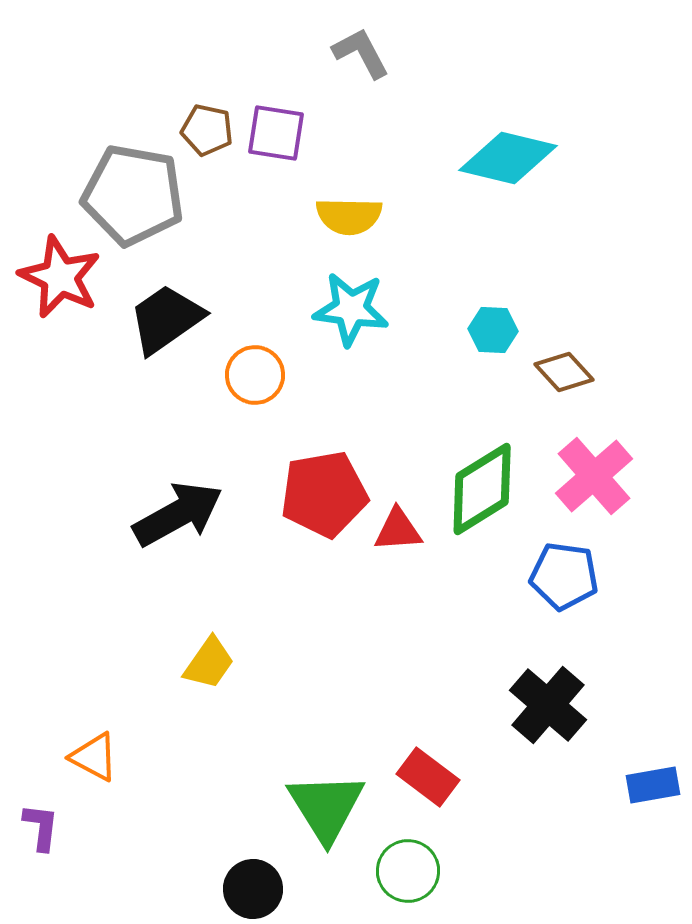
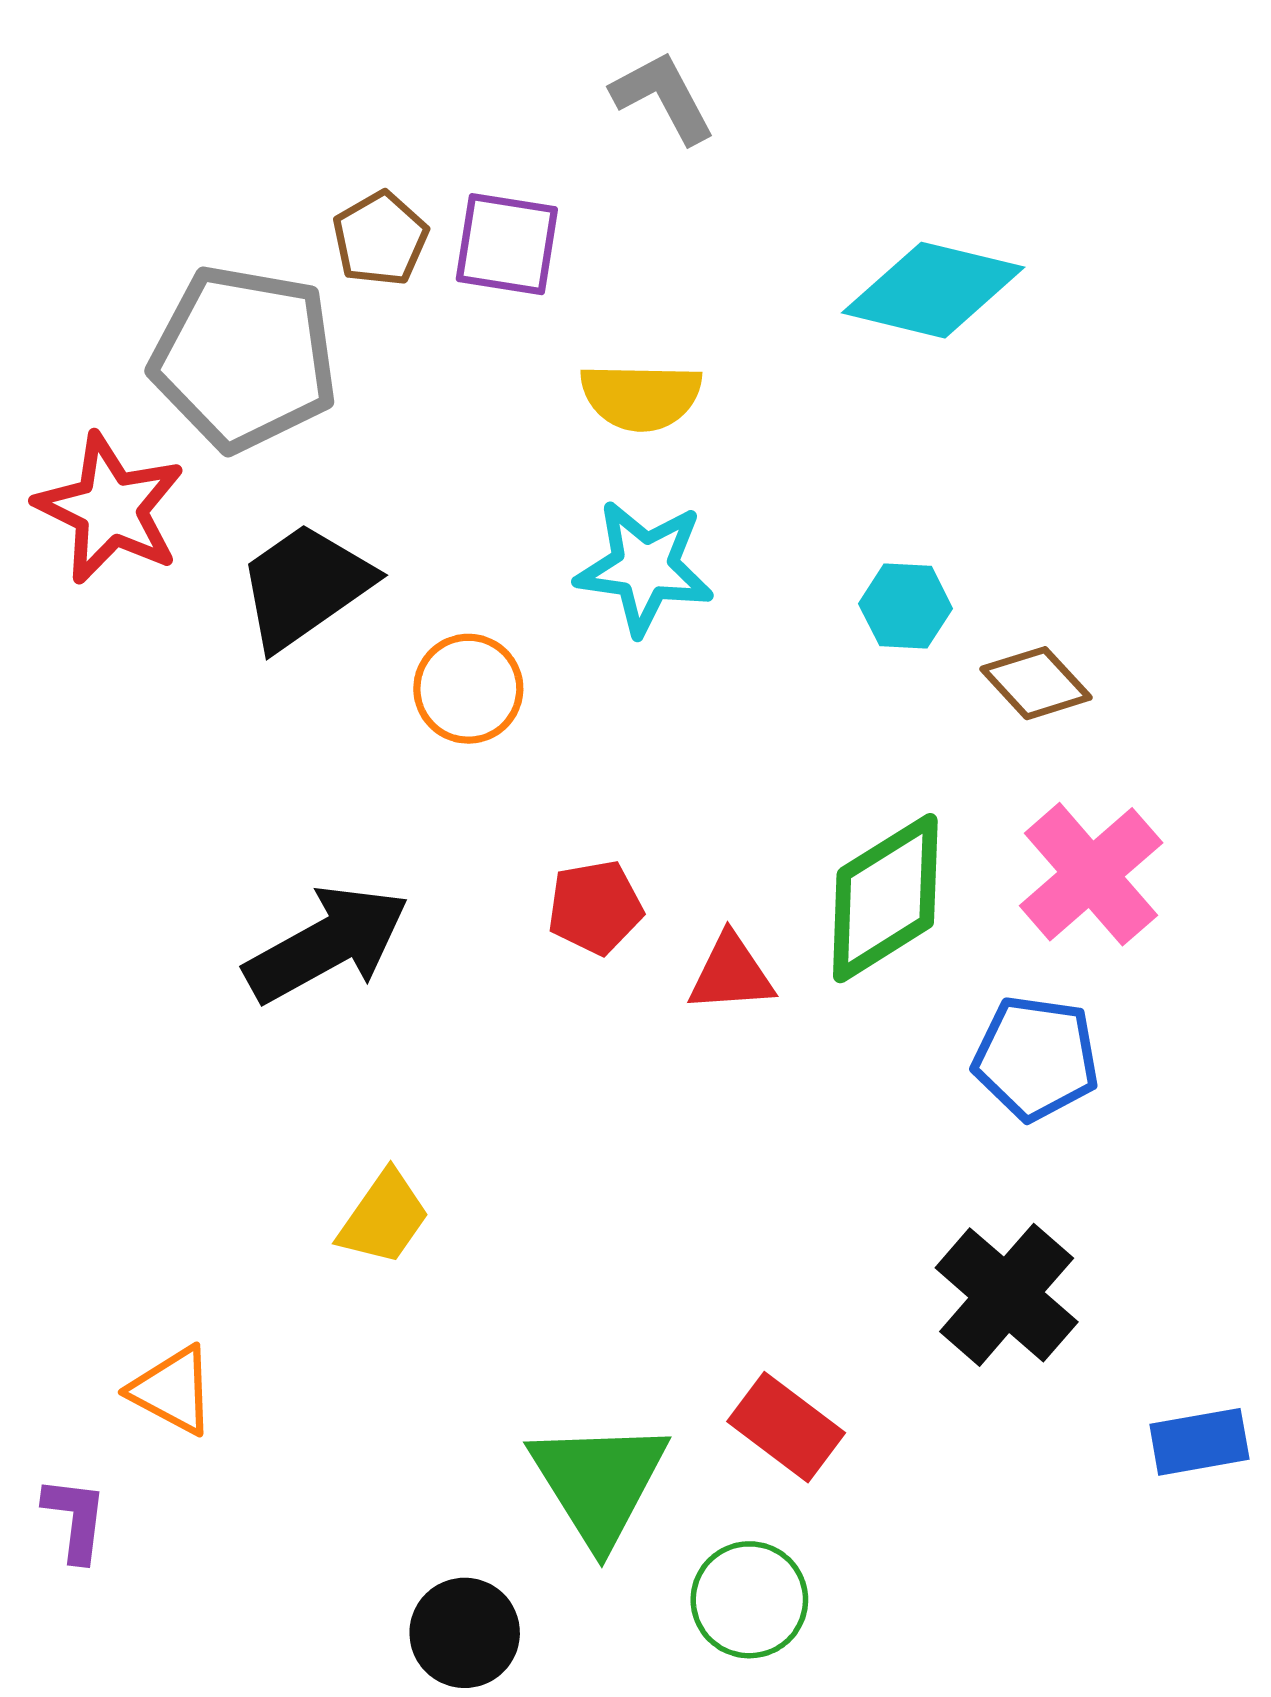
brown pentagon: (207, 130) -> (380, 239), turned 30
red pentagon: (324, 494) -> (595, 907), size x0.6

